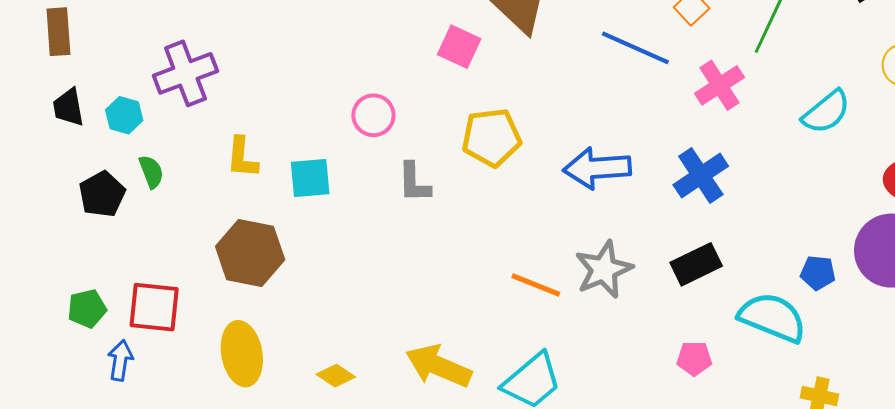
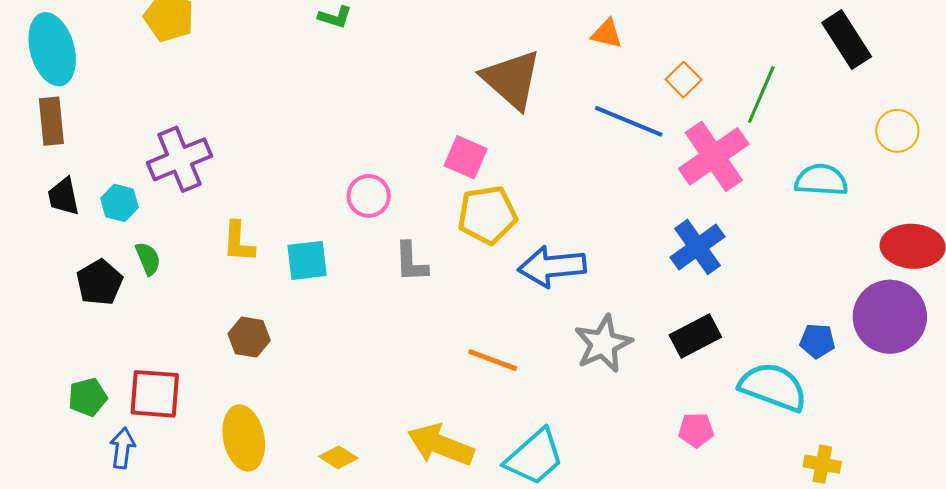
pink square: (459, 47) -> (466, 157), moved
pink cross: (720, 85) -> (714, 156), size x1.4
cyan semicircle: (826, 112) -> (821, 180), turned -136
blue arrow: (597, 168) -> (552, 266), moved
brown hexagon: (250, 253) -> (249, 337), size x0.6
orange line: (536, 285) -> (493, 360), moved

